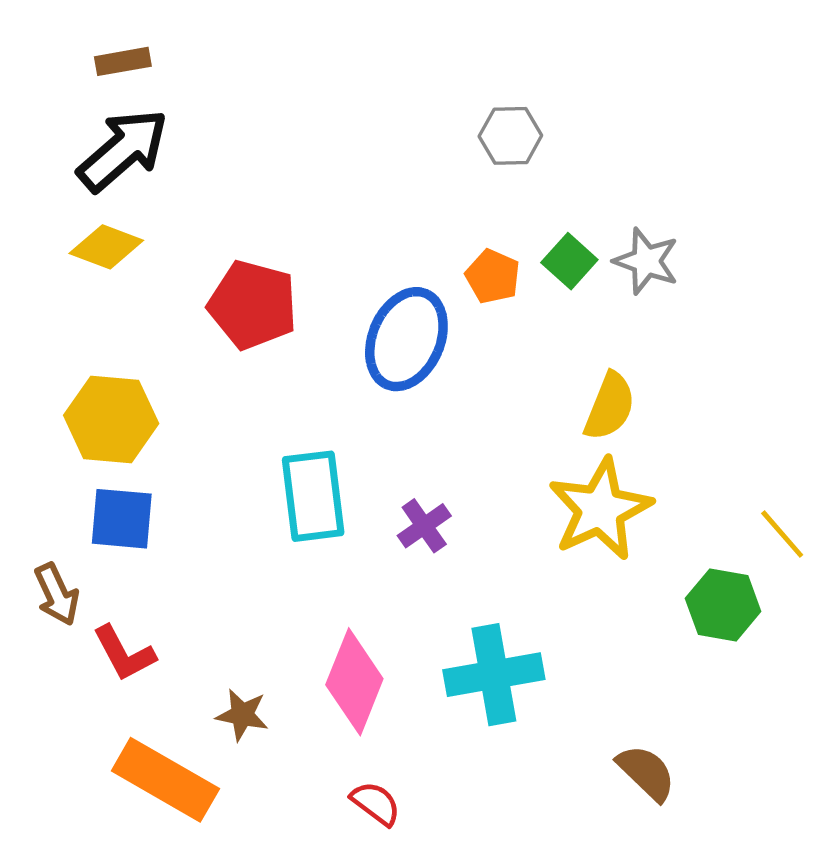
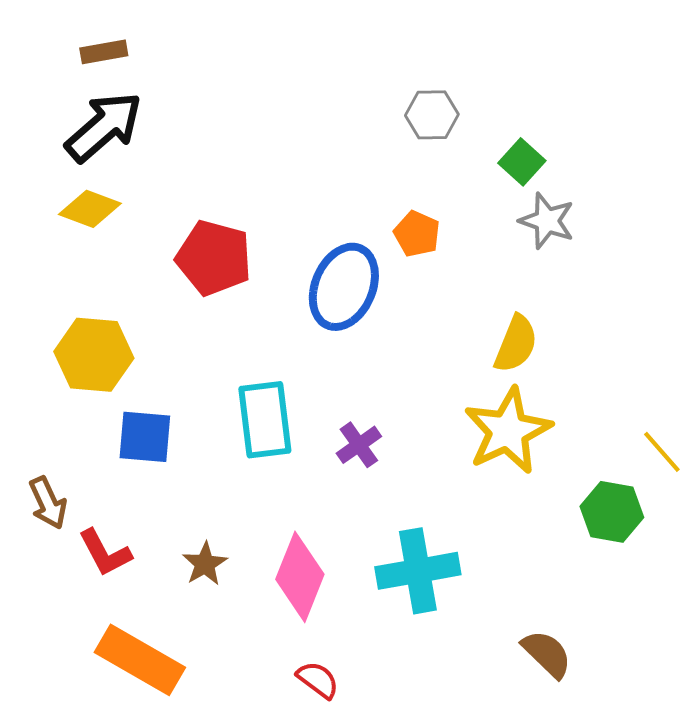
green square: (569, 261) -> (522, 162), moved
blue square: (122, 519) -> (145, 437), moved
brown star: (242, 715) -> (205, 564), moved, turned 30

